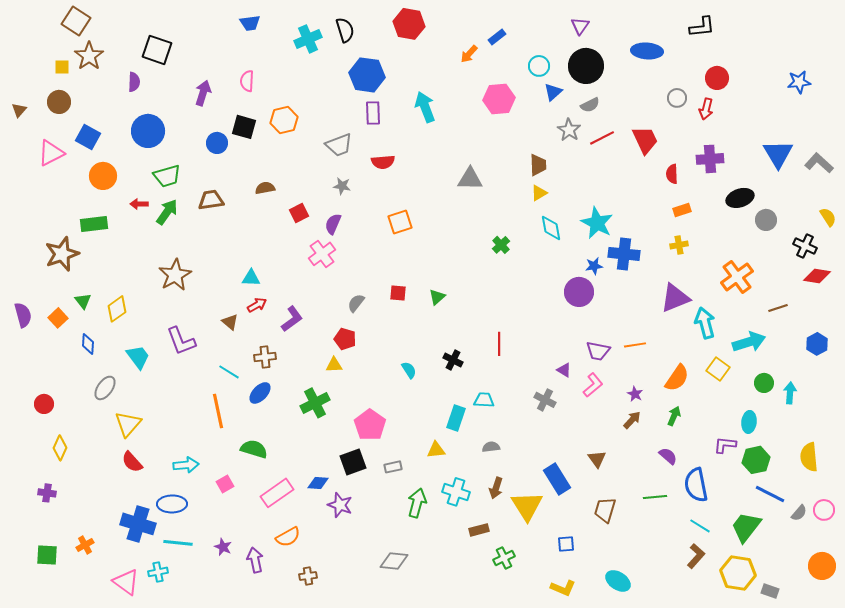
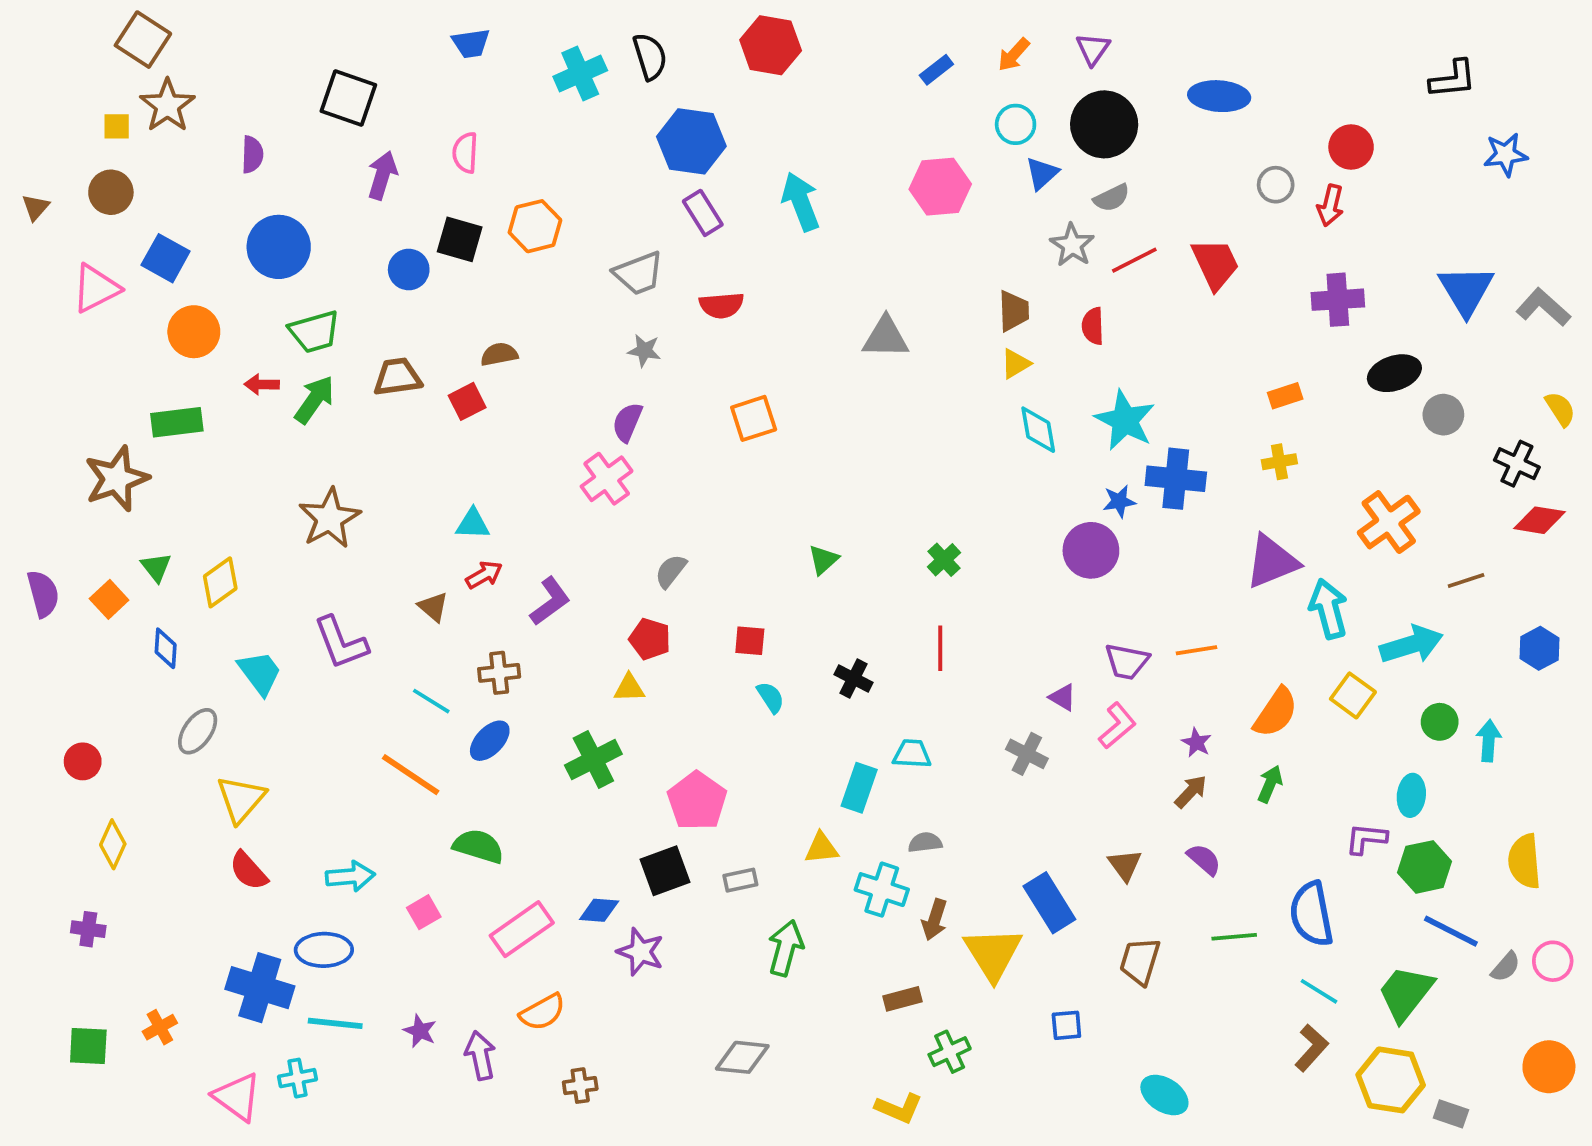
black L-shape: (702, 27) -> (1453, 79), moved
black square: (157, 50) -> (348, 98), moved
orange arrow: (469, 54) -> (1014, 55), moved
purple rectangle: (373, 113) -> (703, 213), turned -30
red semicircle: (672, 174) -> (1093, 326), moved
red square: (299, 213) -> (467, 401), moved
green cross: (501, 245) -> (944, 560), moved
red square: (398, 293) -> (750, 641), moved
orange line: (218, 411) -> (411, 775), turned -44
purple semicircle: (668, 456) -> (1204, 859), moved
cyan cross: (456, 492) -> (882, 890), moved
yellow L-shape: (563, 588) -> (899, 1108), moved

